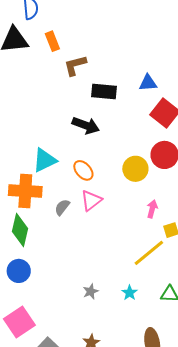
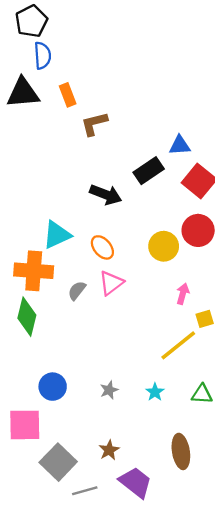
black rectangle: (104, 92) -> (149, 171), moved, turned -40
blue circle: (19, 271) -> (53, 387), moved
pink square: (19, 322) -> (25, 425), turned 32

